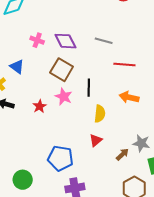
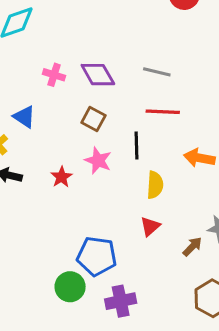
red line: (124, 65) -> (163, 112), moved
brown square: (62, 70) -> (93, 119), size x0.7
green circle: (23, 180) -> (70, 287), moved

